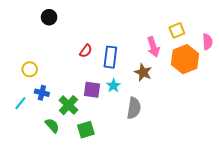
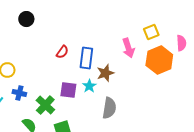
brown star: (143, 72) -> (105, 73), moved, turned 30

